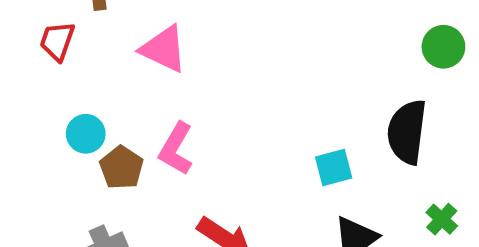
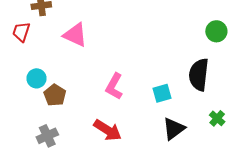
pink L-shape: (176, 149) -> (114, 86), moved

